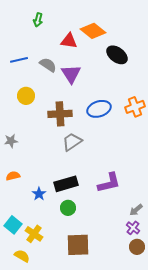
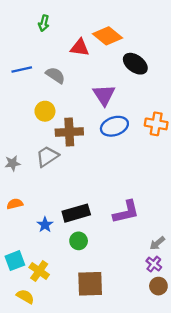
purple triangle: (71, 74) -> (104, 95), moved
yellow circle: (26, 96) -> (45, 111), moved
orange cross: (135, 107) -> (156, 124), turned 30
gray trapezoid: (72, 142) -> (47, 156), moved
cyan square: (13, 225) -> (15, 261), turned 30

